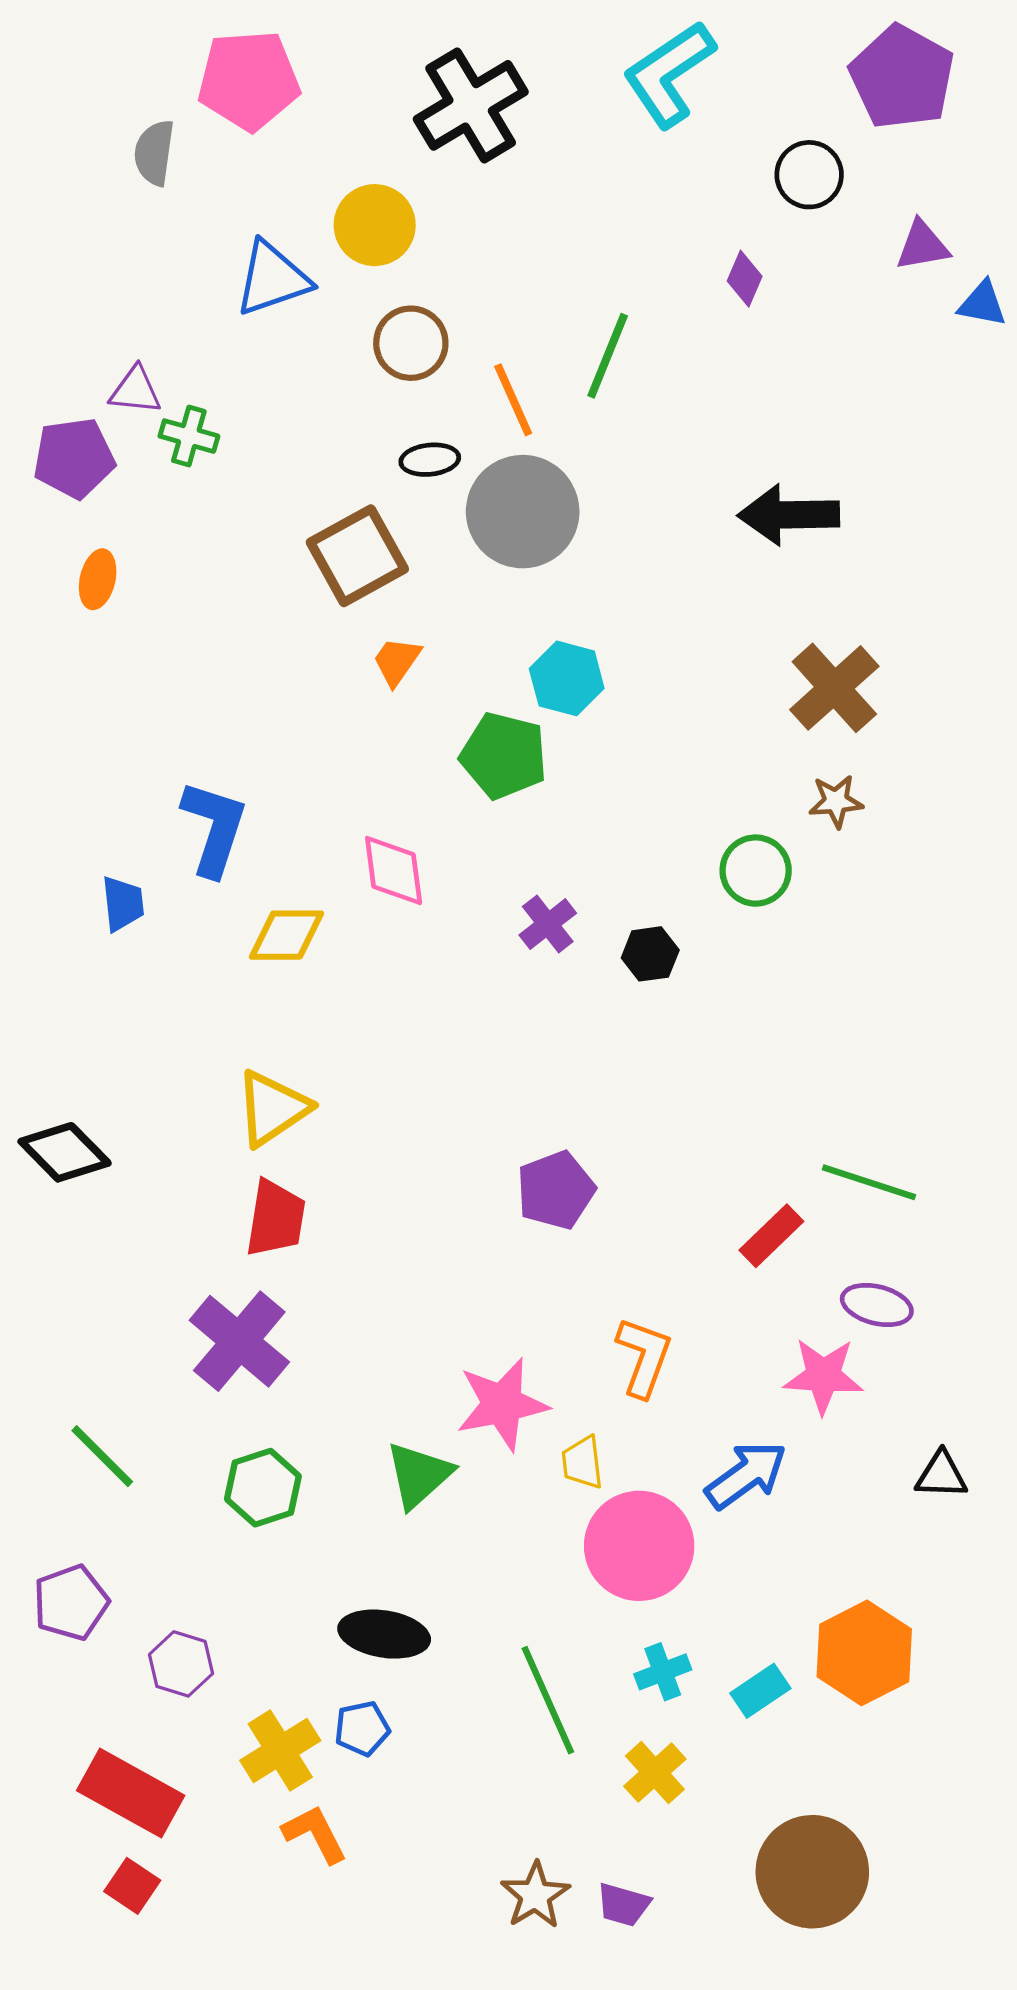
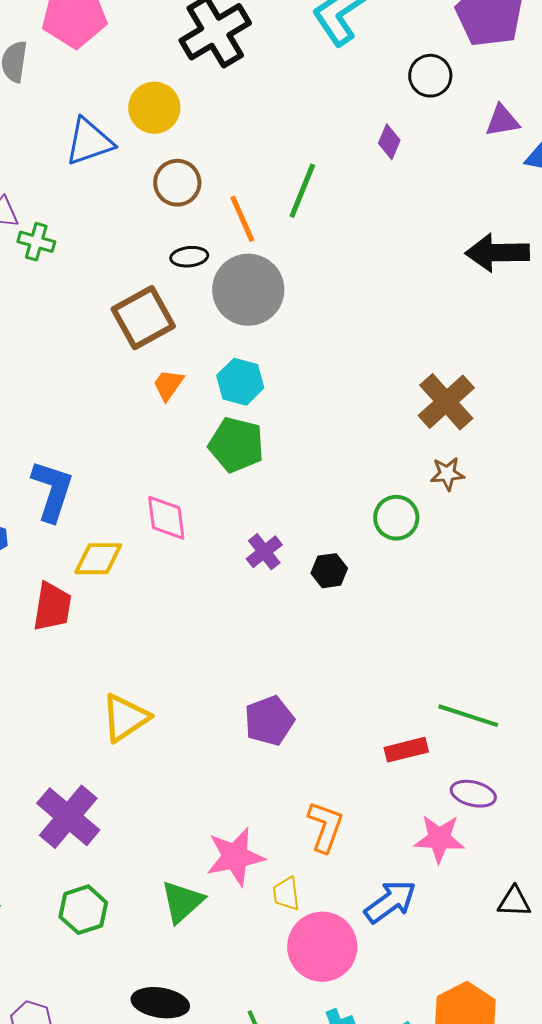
black arrow: (789, 515) -> (497, 253), moved
cyan hexagon: (567, 678) -> (240, 382), moved
yellow triangle: (272, 1108) -> (125, 718), moved
red trapezoid: (275, 1218) -> (52, 607), moved
red rectangle: (771, 1236) -> (406, 750), turned 30

